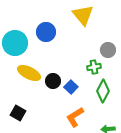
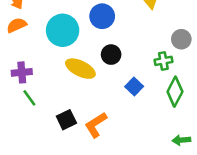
black circle: (53, 81) -> (111, 55), moved
black square: (18, 113) -> (66, 120), turned 35
orange L-shape: (75, 117) -> (96, 125), moved

